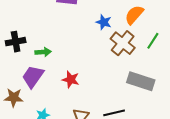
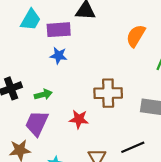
blue star: (104, 22) -> (59, 56), moved
brown cross: (123, 43) -> (108, 93), moved, turned -30

